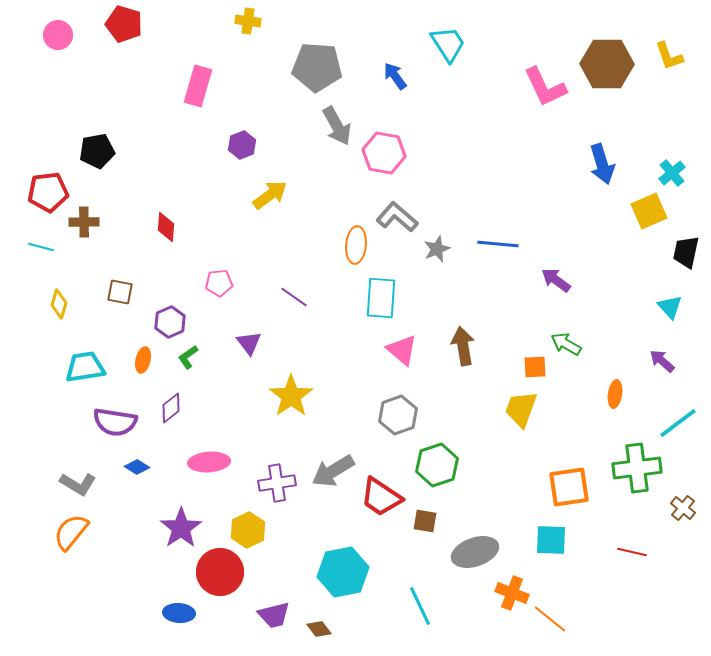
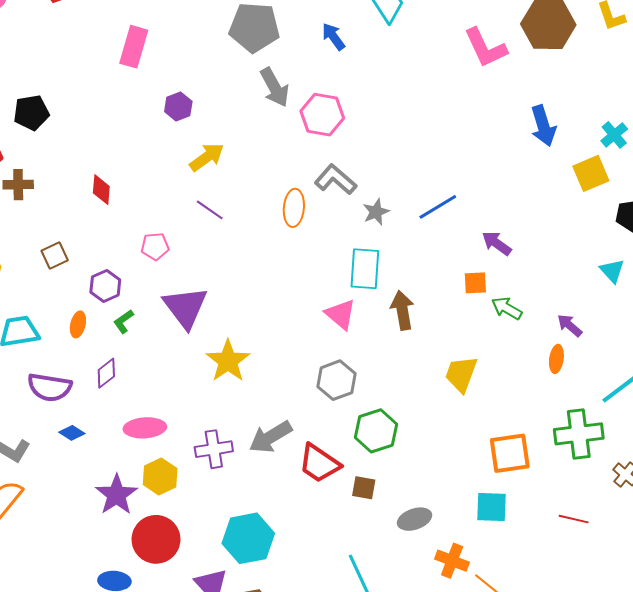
blue line: (498, 244) -> (438, 207), turned -36
brown square: (120, 292) -> (55, 256), turned -36
purple line: (294, 297) -> (210, 210), moved
cyan rectangle: (381, 298) -> (365, 269), moved
purple triangle: (249, 343) -> (185, 307), size x1.8
purple arrow: (662, 361) -> (570, 325), moved
orange square: (535, 367) -> (475, 283), moved
yellow hexagon: (248, 530) -> (160, 477), moved
gray ellipse: (475, 552) -> (415, 519), size x0.7
cyan hexagon: (343, 572) -> (248, 538), moved

